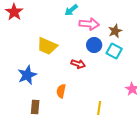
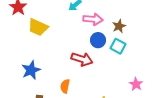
yellow trapezoid: (47, 46) -> (38, 27), moved
red arrow: (78, 64) -> (82, 59), size x1.5

